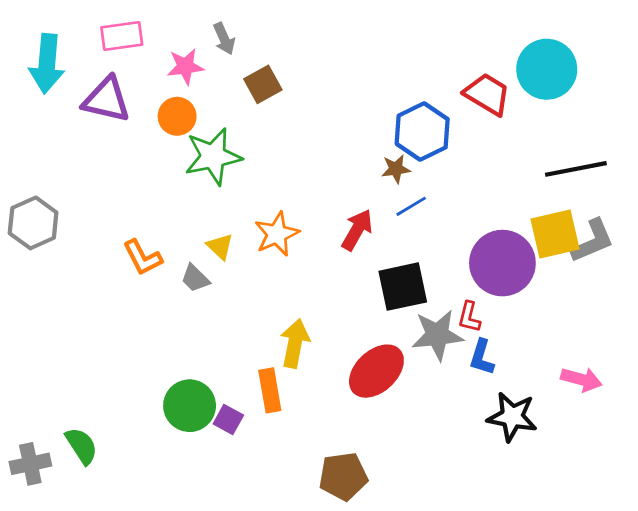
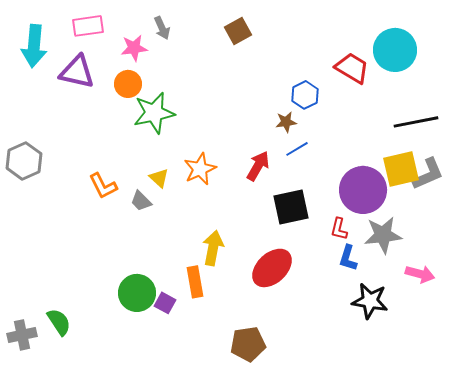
brown square: (263, 84) -> (238, 31), moved
blue hexagon: (422, 132) -> (305, 95), size x0.7
gray star: (437, 335) -> (383, 235), moved

